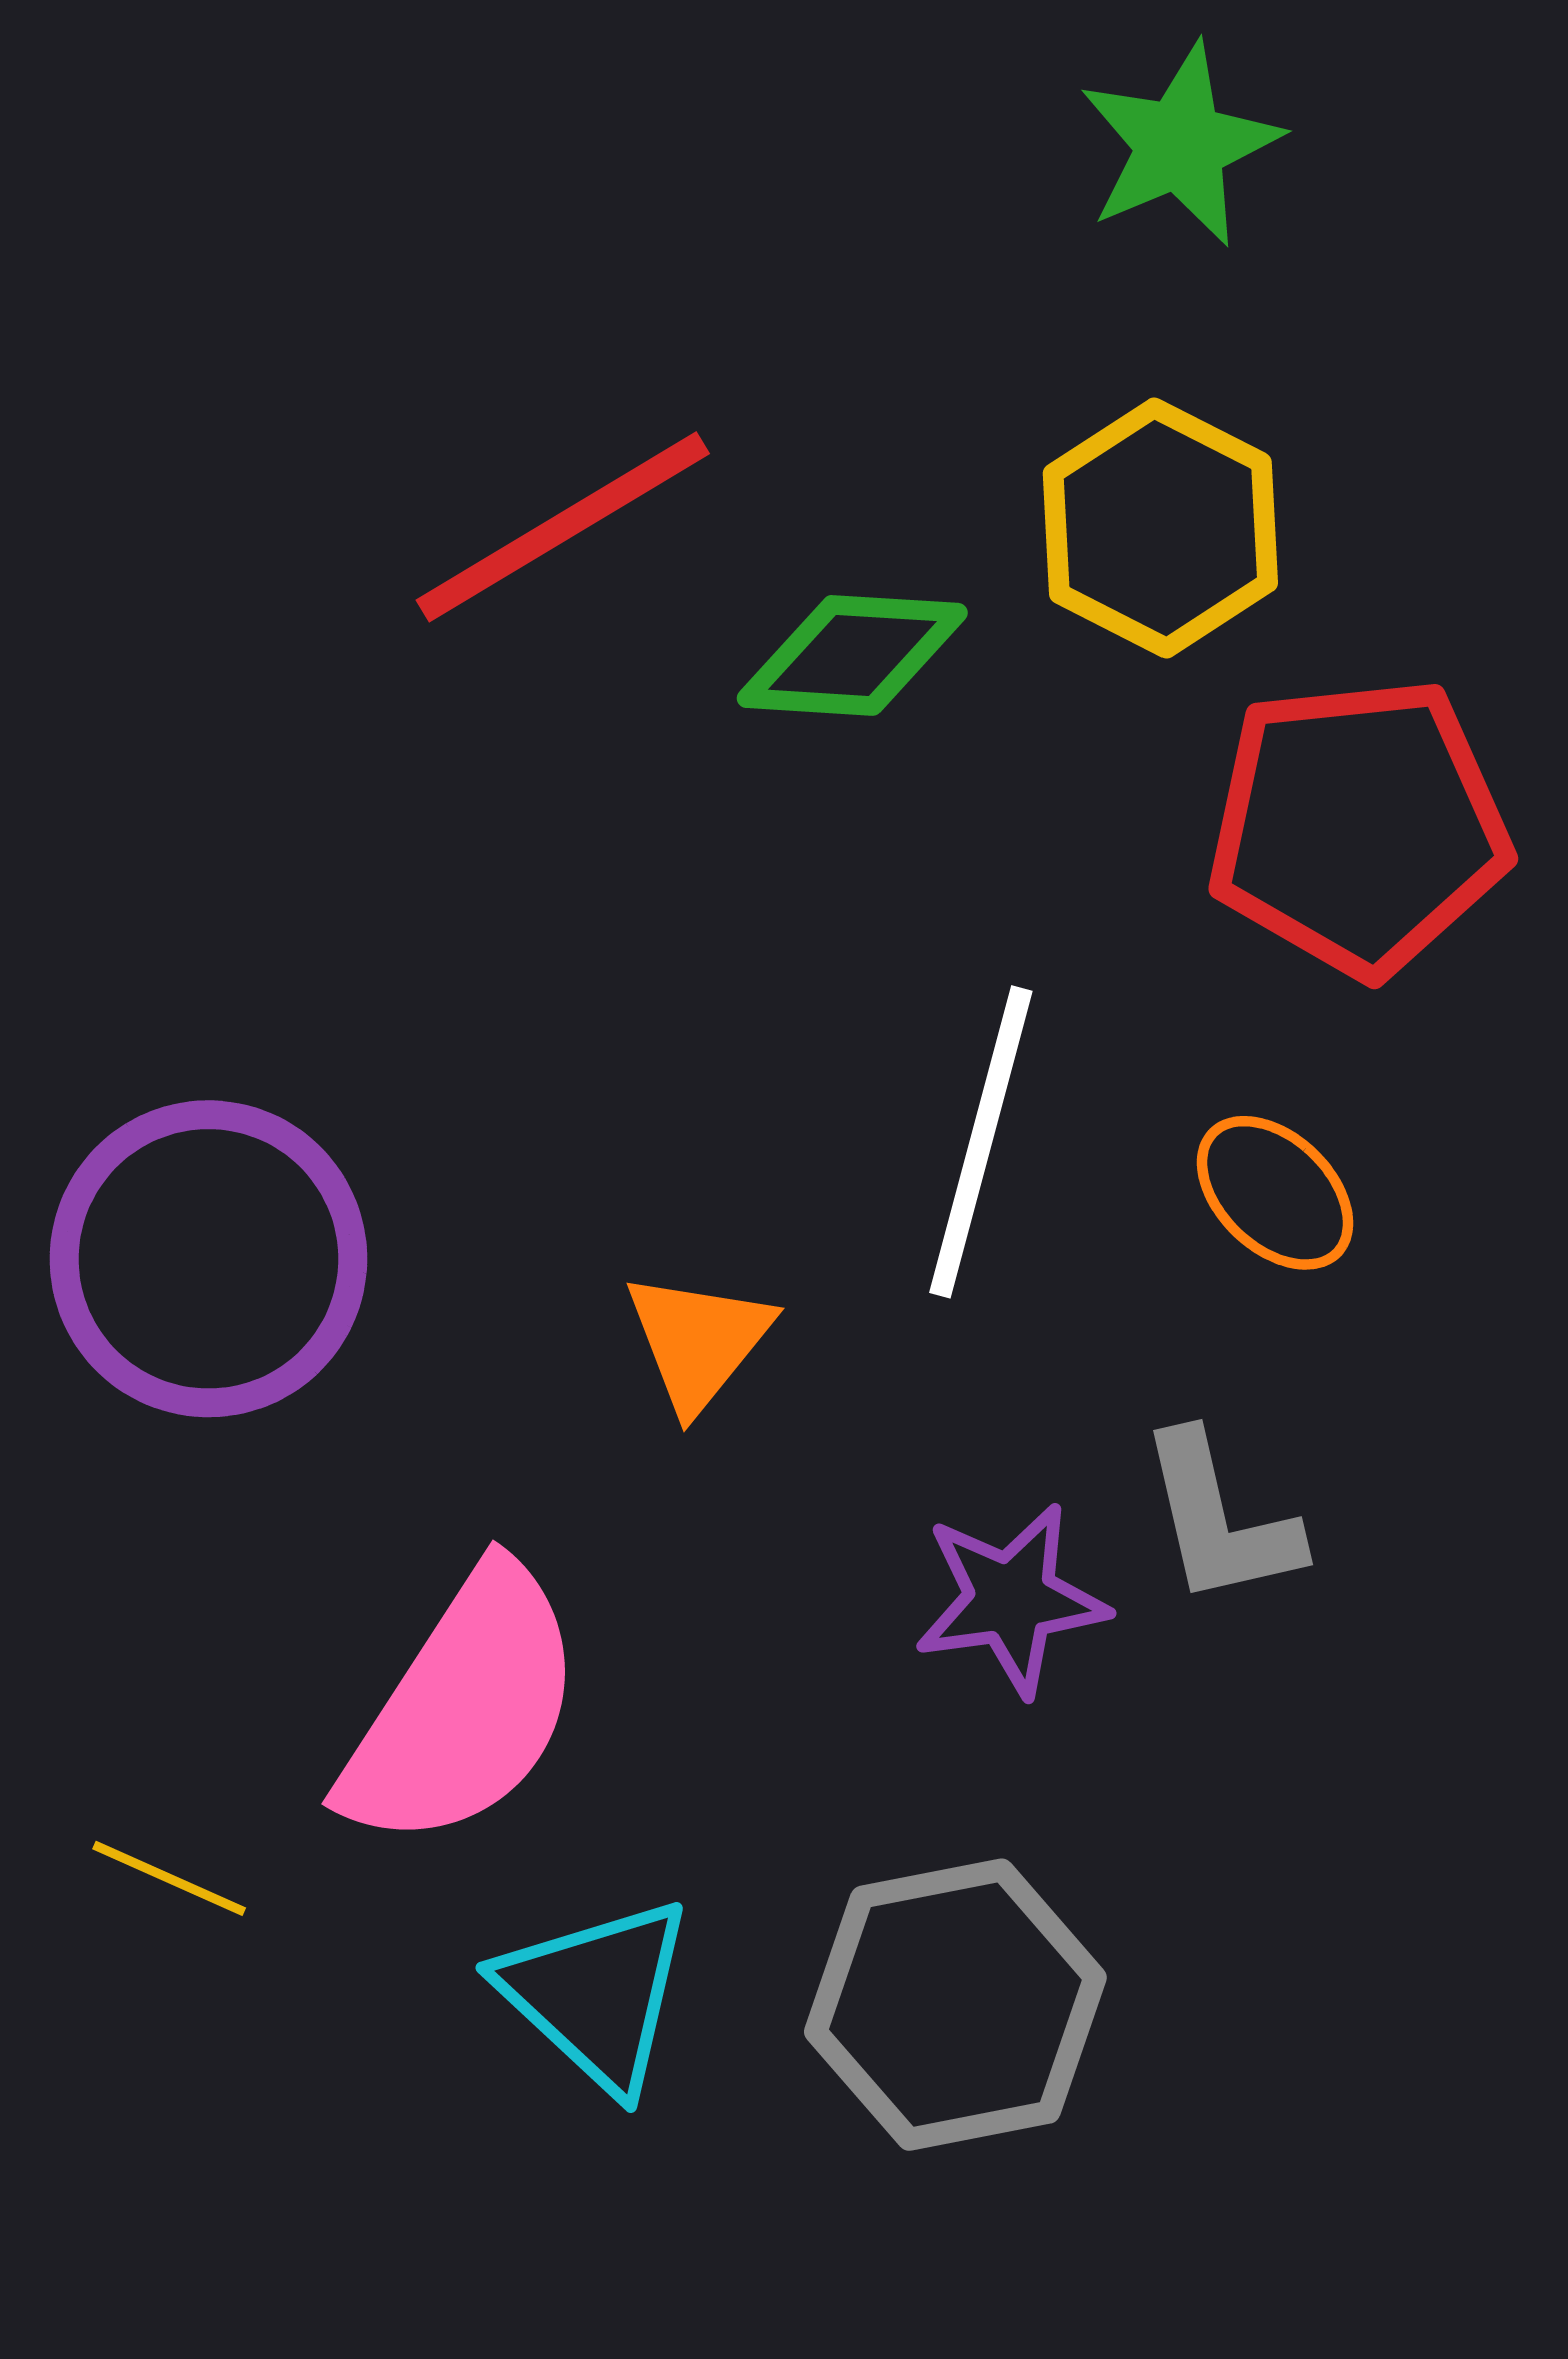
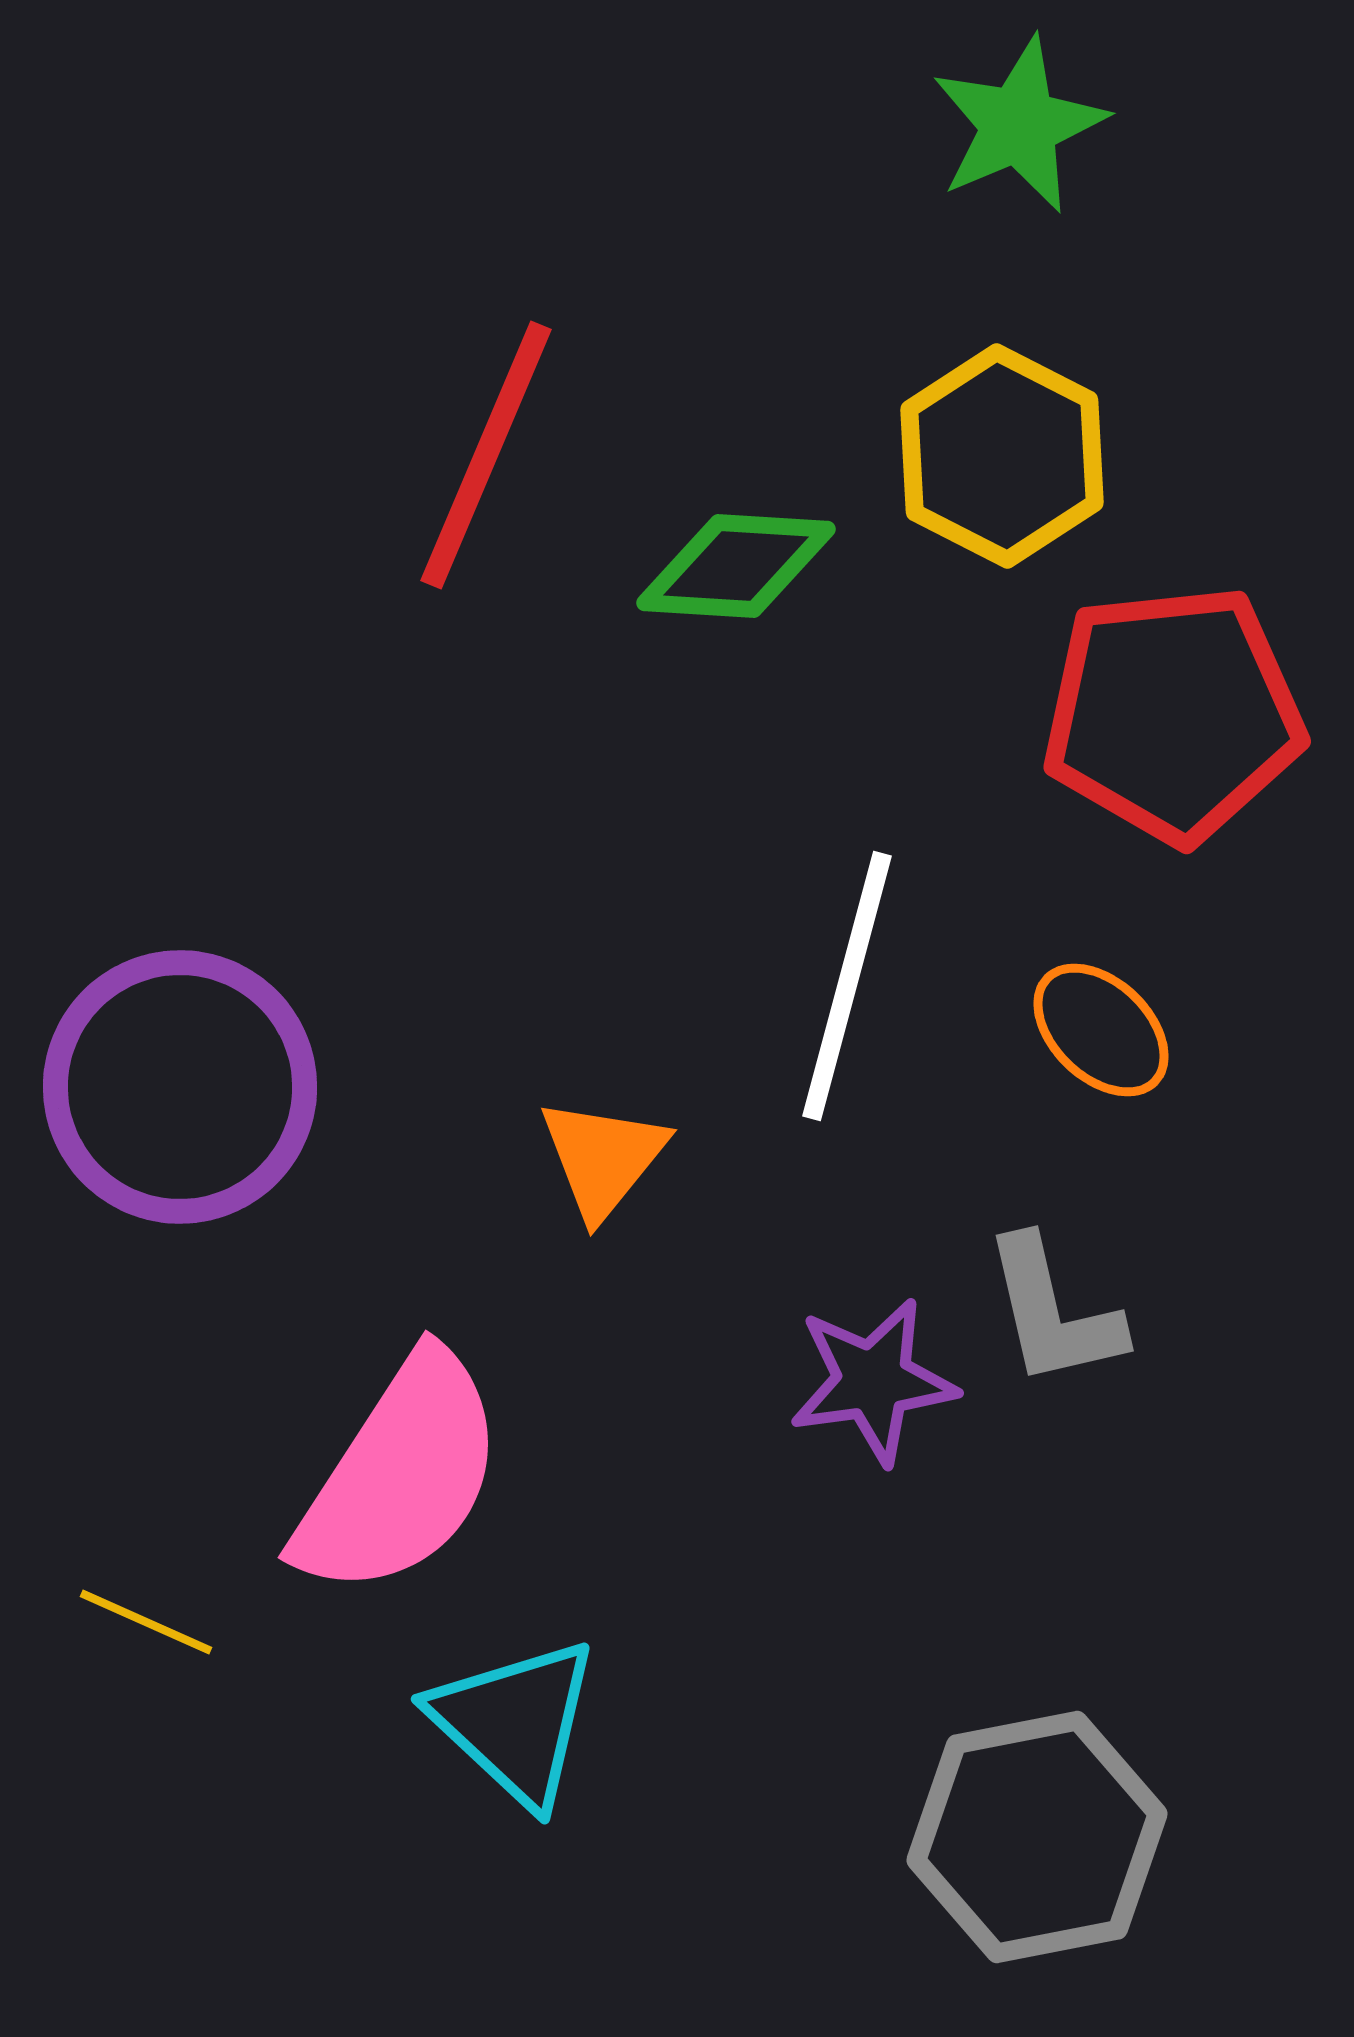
red line: (563, 527) -> (486, 455), turned -36
gray hexagon: (955, 2005) -> (1037, 1837), moved

